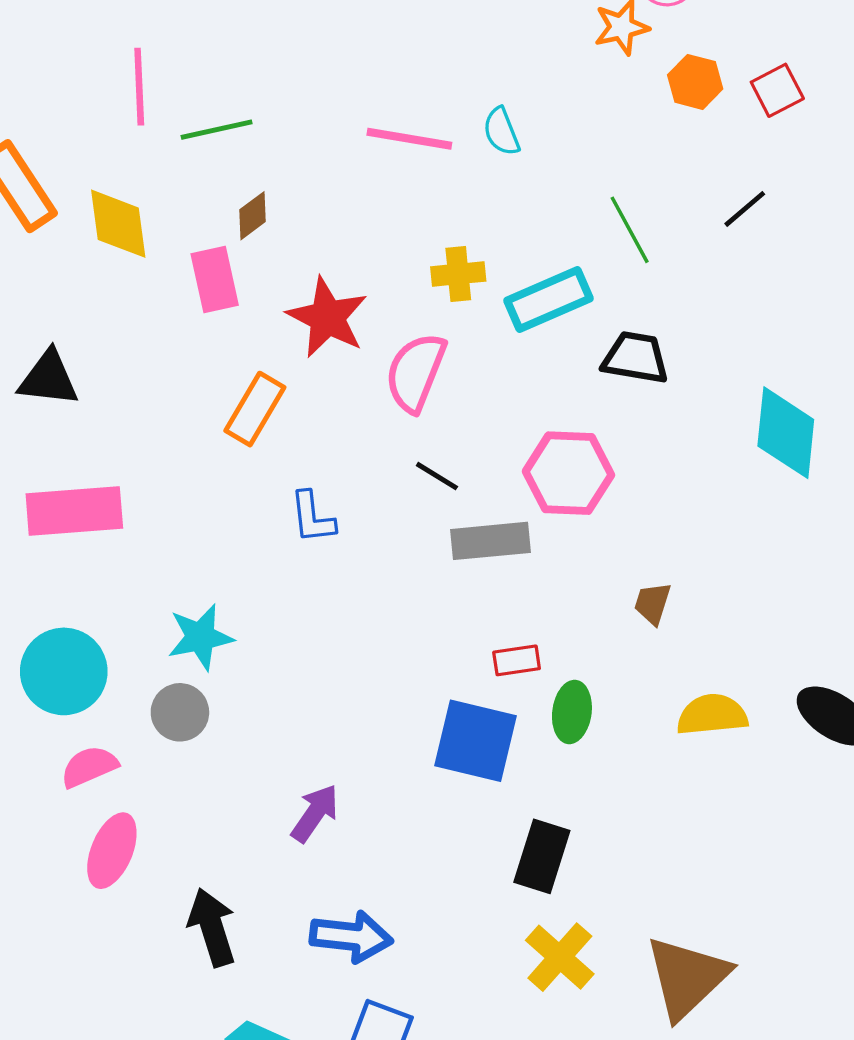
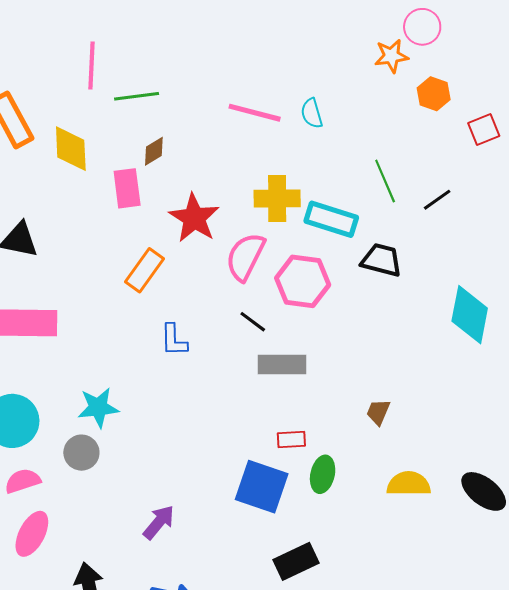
red square: (777, 90) -> (484, 129), moved
black line: (745, 209) -> (437, 200), moved
yellow cross: (458, 274) -> (277, 199), size x1.4
cyan rectangle: (548, 299) -> (331, 219), turned 36
pink hexagon: (568, 473) -> (303, 281), moved
black rectangle: (542, 856) -> (296, 561), turned 42

